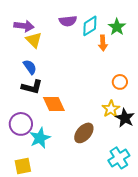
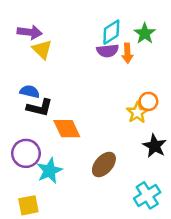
purple semicircle: (68, 21) -> (108, 51), moved
blue semicircle: (30, 67) -> (30, 92), moved, turned -42
yellow star: (111, 109) -> (137, 113), moved

